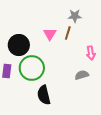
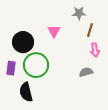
brown line: (68, 33) -> (90, 30), moved
black semicircle: (44, 95) -> (26, 92), moved

